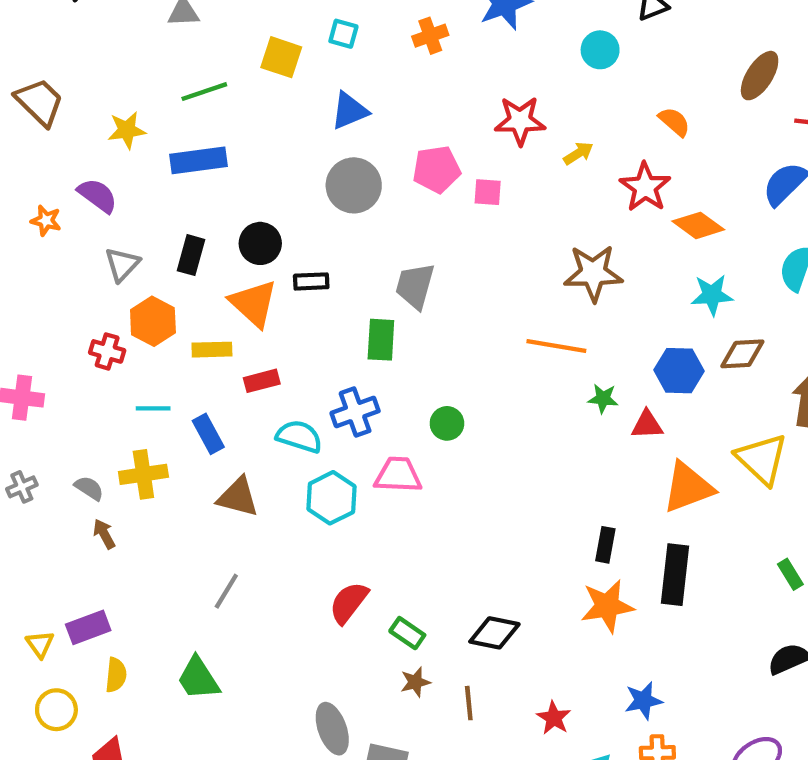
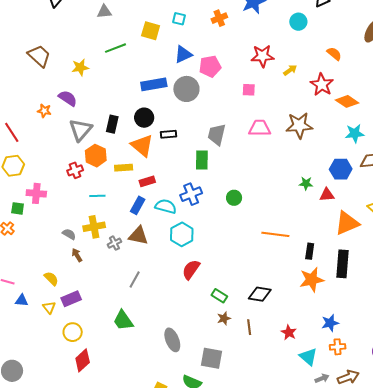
blue rectangle: (198, 160) -> (154, 84), moved
pink pentagon: (437, 169) -> (210, 66), moved
gray triangle: (122, 264) -> (80, 130), size x1.4
orange line: (556, 346) -> (275, 234), moved
red cross: (107, 351) -> (75, 170), turned -35
blue rectangle: (208, 434) -> (138, 205), moved, turned 60
pink trapezoid: (398, 475) -> (260, 128), moved
gray cross: (22, 487) -> (114, 243), moved
red semicircle: (349, 603) -> (191, 270), moved
yellow semicircle: (116, 675) -> (51, 278), moved, turned -49
yellow circle: (56, 710) -> (73, 332), moved
gray ellipse: (332, 729) -> (172, 340), moved

